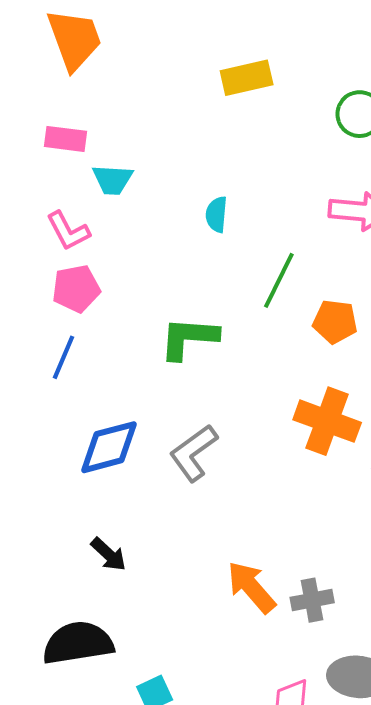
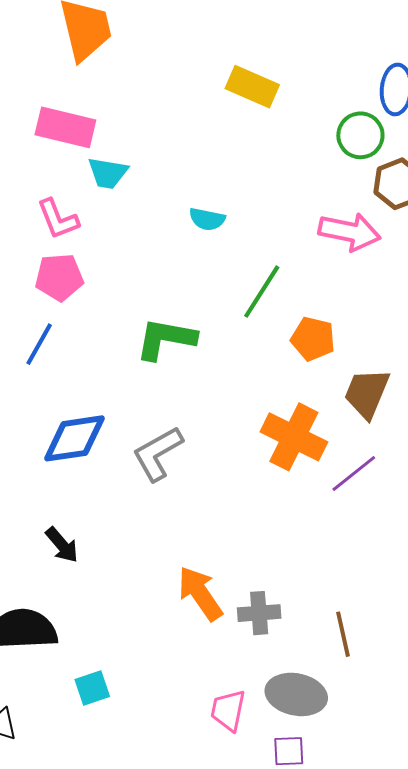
yellow rectangle: (247, 78) -> (252, 87), turned 30
pink rectangle: (65, 139) -> (65, 127), size x1.4
cyan semicircle: (216, 214) -> (207, 219), turned -90

